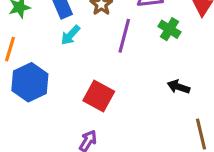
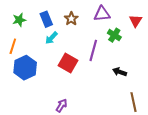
purple line: (124, 36) -> (93, 50), moved
red square: (99, 96) -> (68, 63), moved

